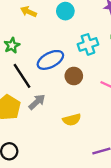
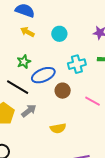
green star: (12, 45) -> (24, 62), moved
black line: (22, 76) -> (18, 87), turned -30

